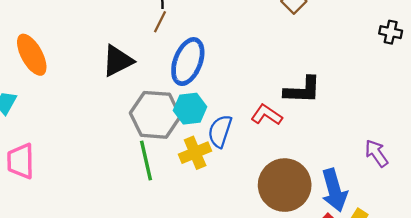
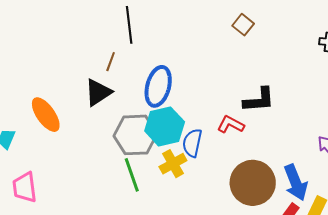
brown line: (160, 22) -> (111, 62), moved
orange ellipse: (32, 55) -> (46, 115), moved
cyan hexagon: (190, 109) -> (165, 126), size x1.4

